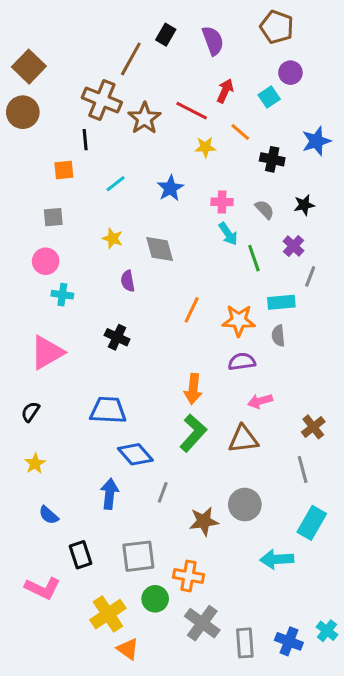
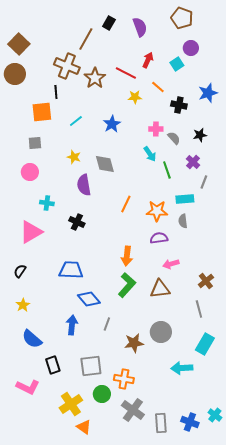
orange square: (64, 170) -> (42, 112), size x1.5
pink cross: (222, 202) -> (156, 129), moved
purple semicircle: (128, 281) -> (84, 185), size x1.5
cyan cross: (62, 295) -> (47, 203), moved
blue semicircle: (49, 515) -> (32, 339), size x1.5

